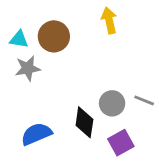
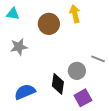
brown circle: (54, 36) -> (49, 24), moved
cyan triangle: (19, 39) -> (13, 14), moved
gray line: (144, 100) -> (98, 59), moved

